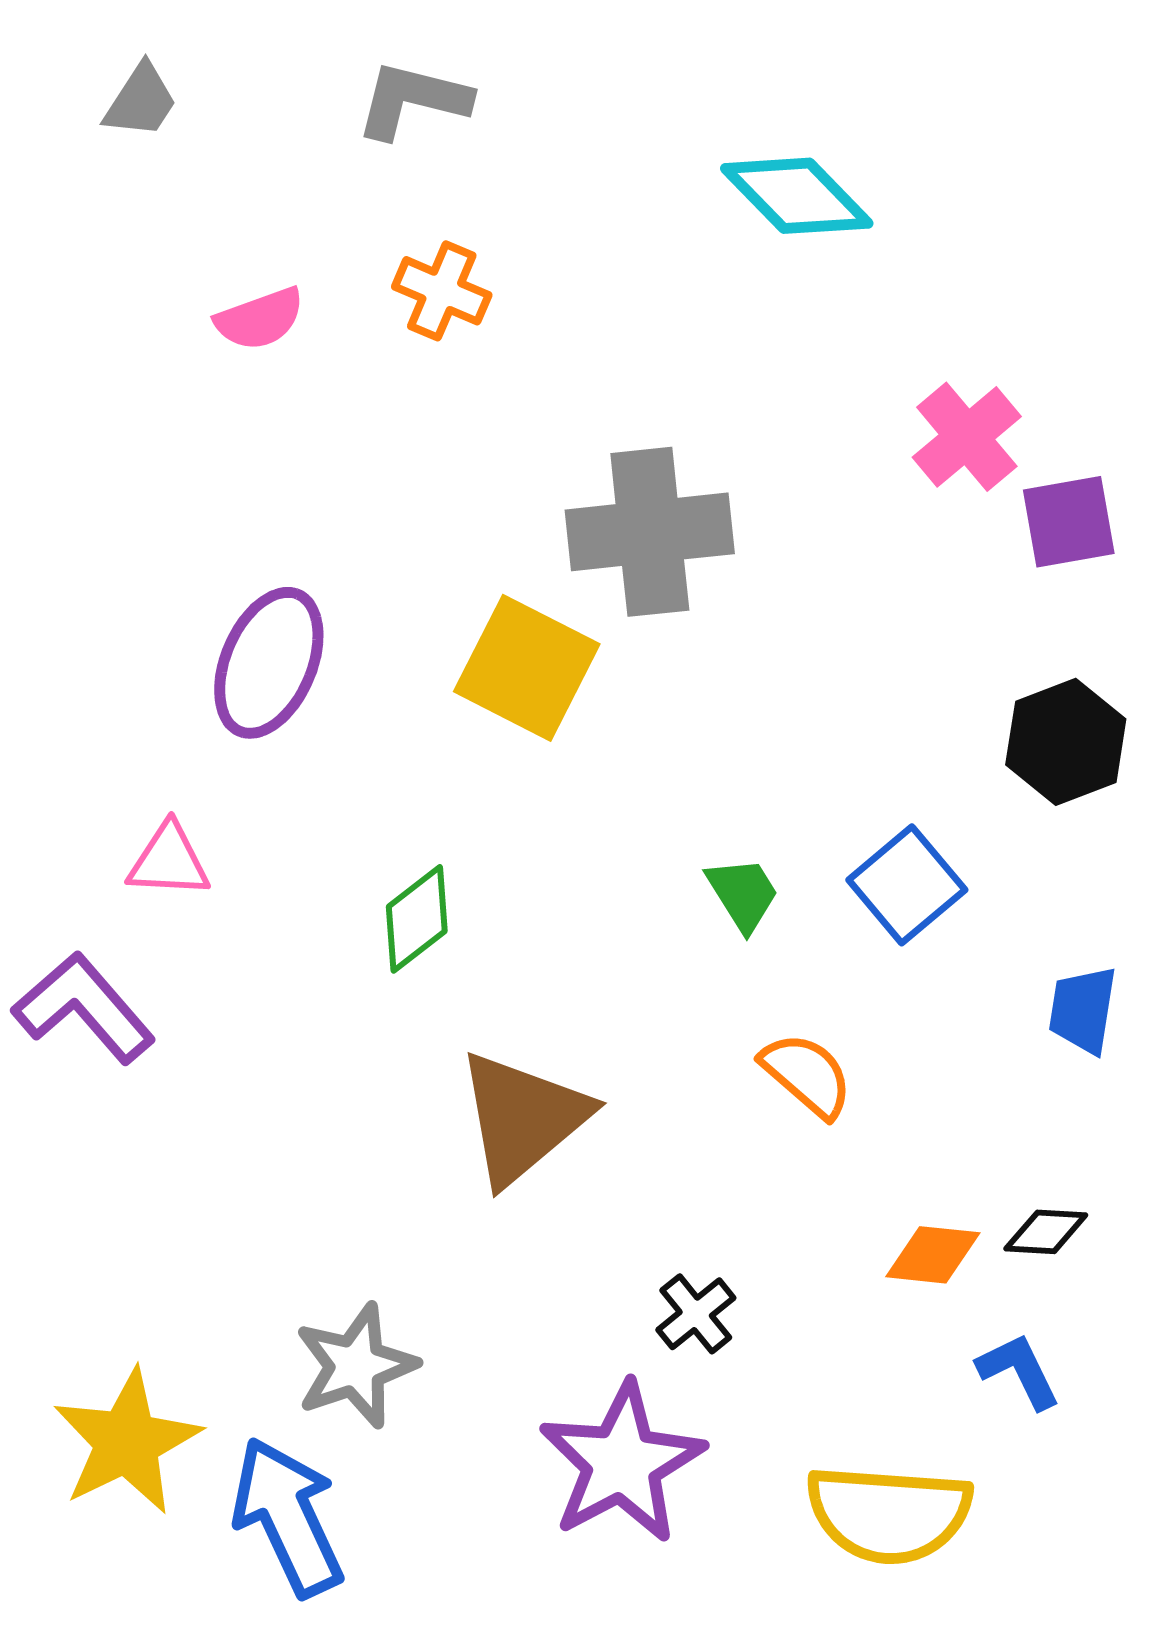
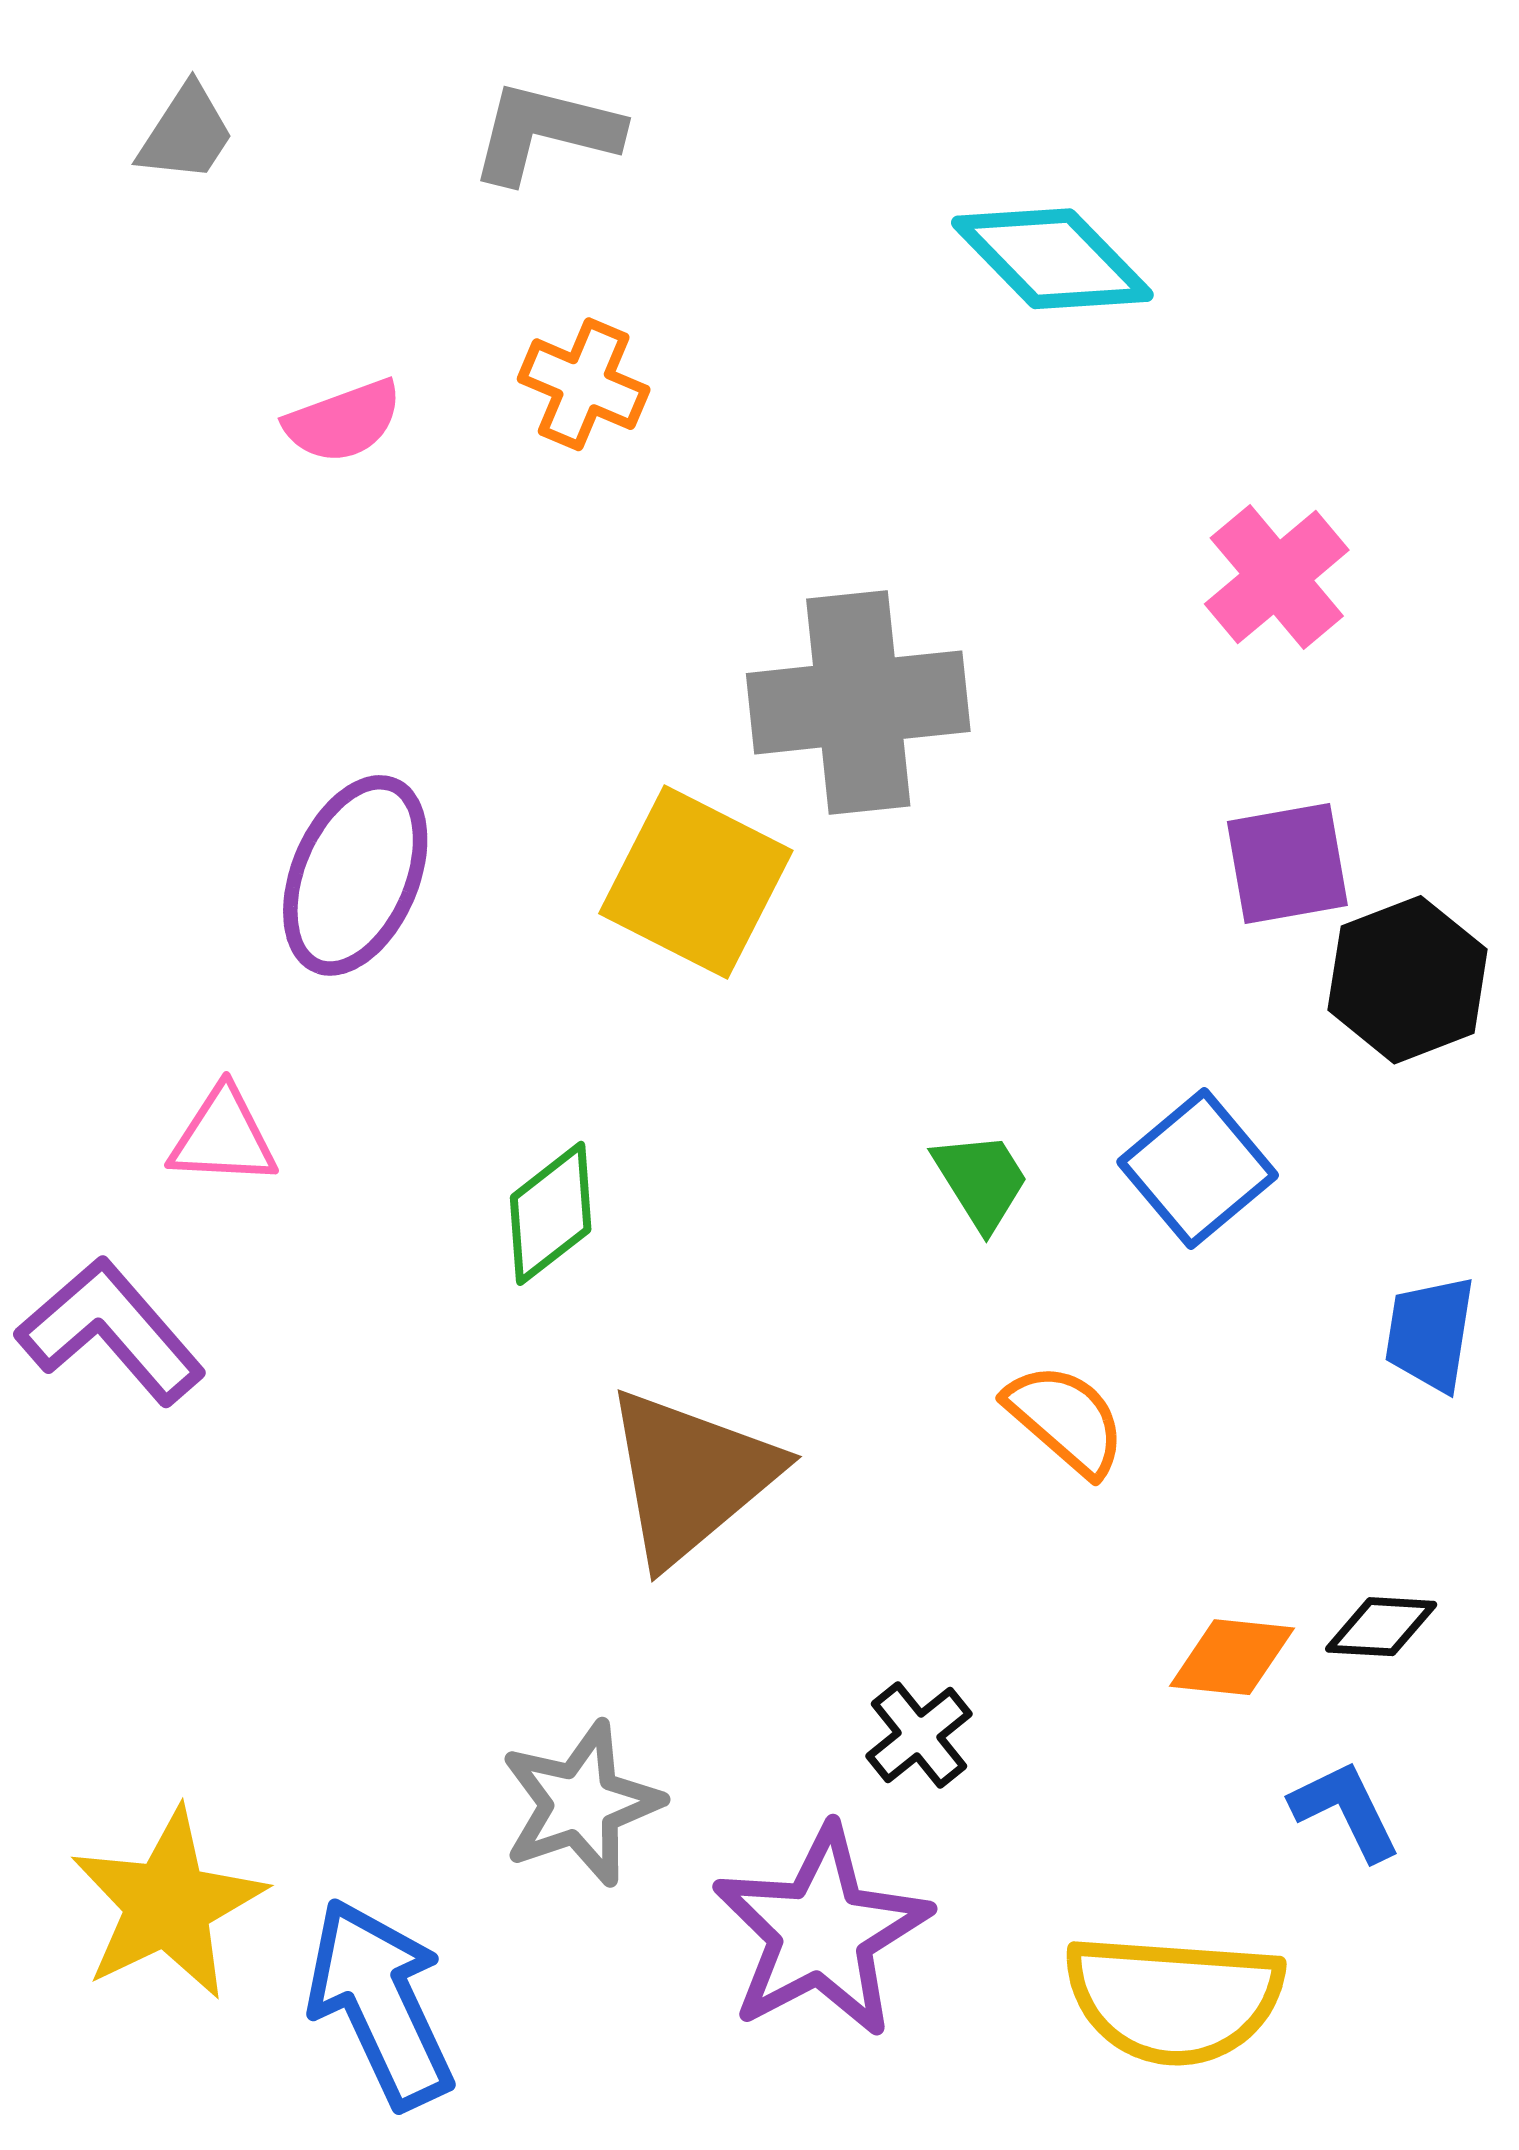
purple square: (1069, 522) -> (1287, 864), moved
gray star: (356, 1366) -> (581, 1804), moved

